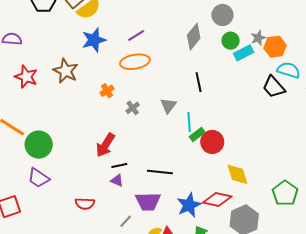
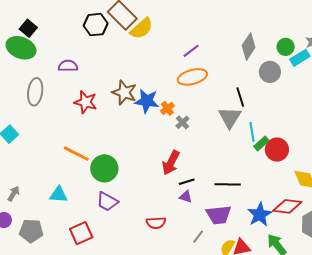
gray circle: (222, 15) -> (270, 72), moved
blue star: (94, 40) -> (147, 101), moved, turned 30
black line: (199, 82) -> (240, 97), moved
gray triangle: (168, 106) -> (230, 117), size x1.4
gray cross: (133, 108) -> (182, 122), moved

